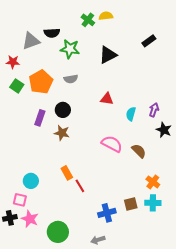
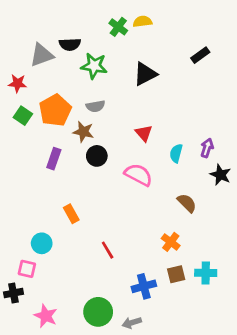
red triangle: (107, 99) -> (144, 133), turned 40
black circle: (63, 110) -> (97, 156), moved
brown star: (62, 133) -> (83, 132), moved
pink semicircle: (112, 144) -> (138, 175), moved
orange rectangle: (67, 173) -> (71, 214), moved
orange cross: (153, 182) -> (171, 242), moved
pink star: (30, 219) -> (46, 316), moved
green circle: (58, 232) -> (98, 312), moved

